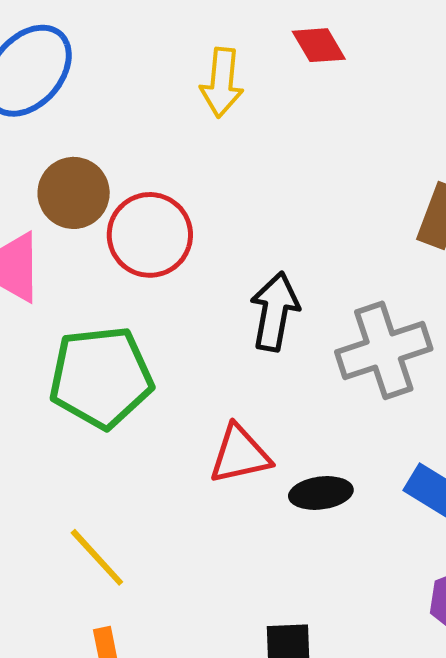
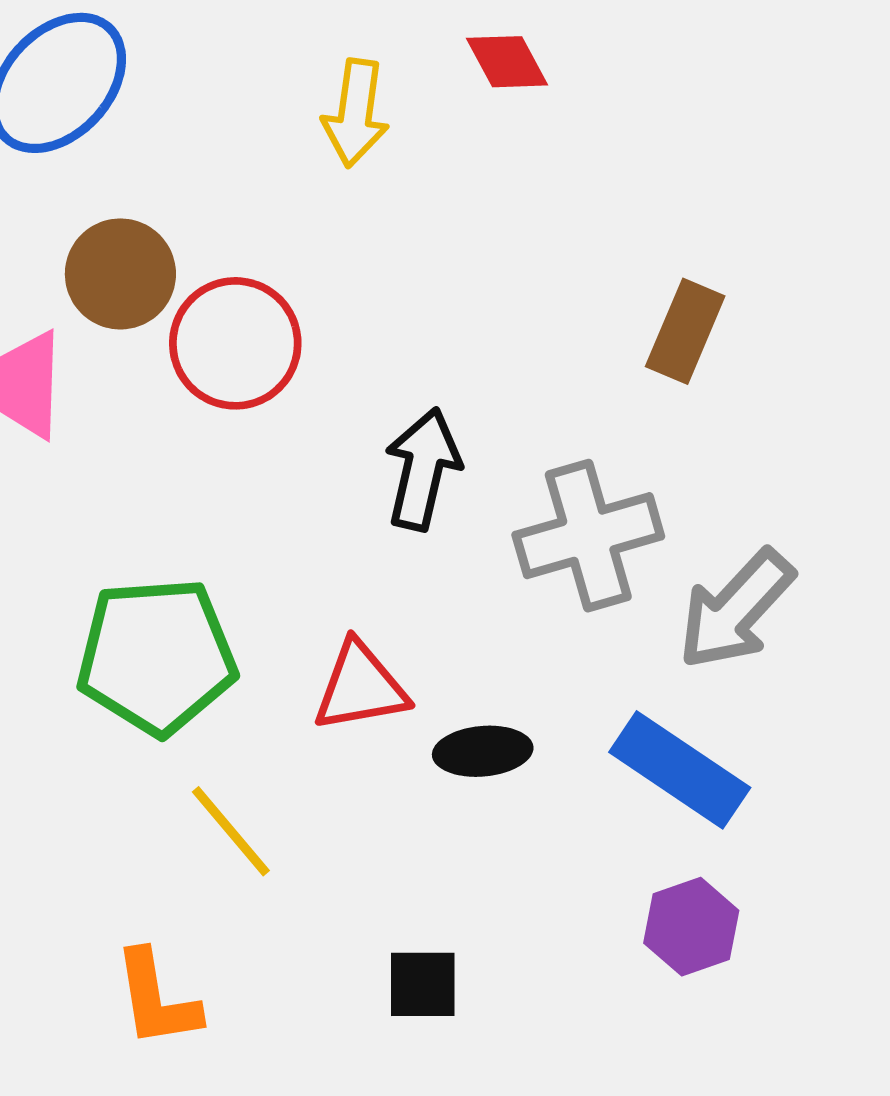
green pentagon: (101, 377) -> (157, 656), moved
yellow line: (97, 557) -> (231, 831), moved

